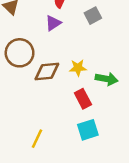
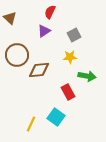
gray square: (93, 16) -> (74, 35), moved
yellow star: (78, 68) -> (70, 57), moved
cyan square: (88, 130) -> (56, 117), moved, turned -36

